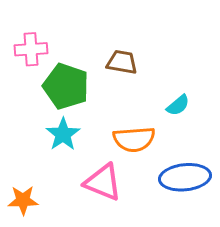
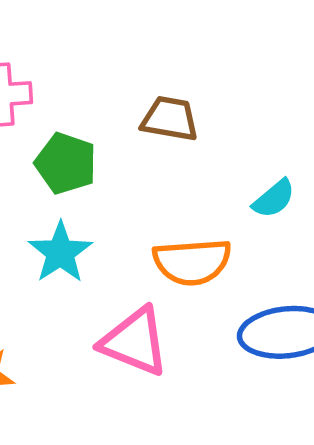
green pentagon: (66, 86) -> (66, 163), size x0.7

